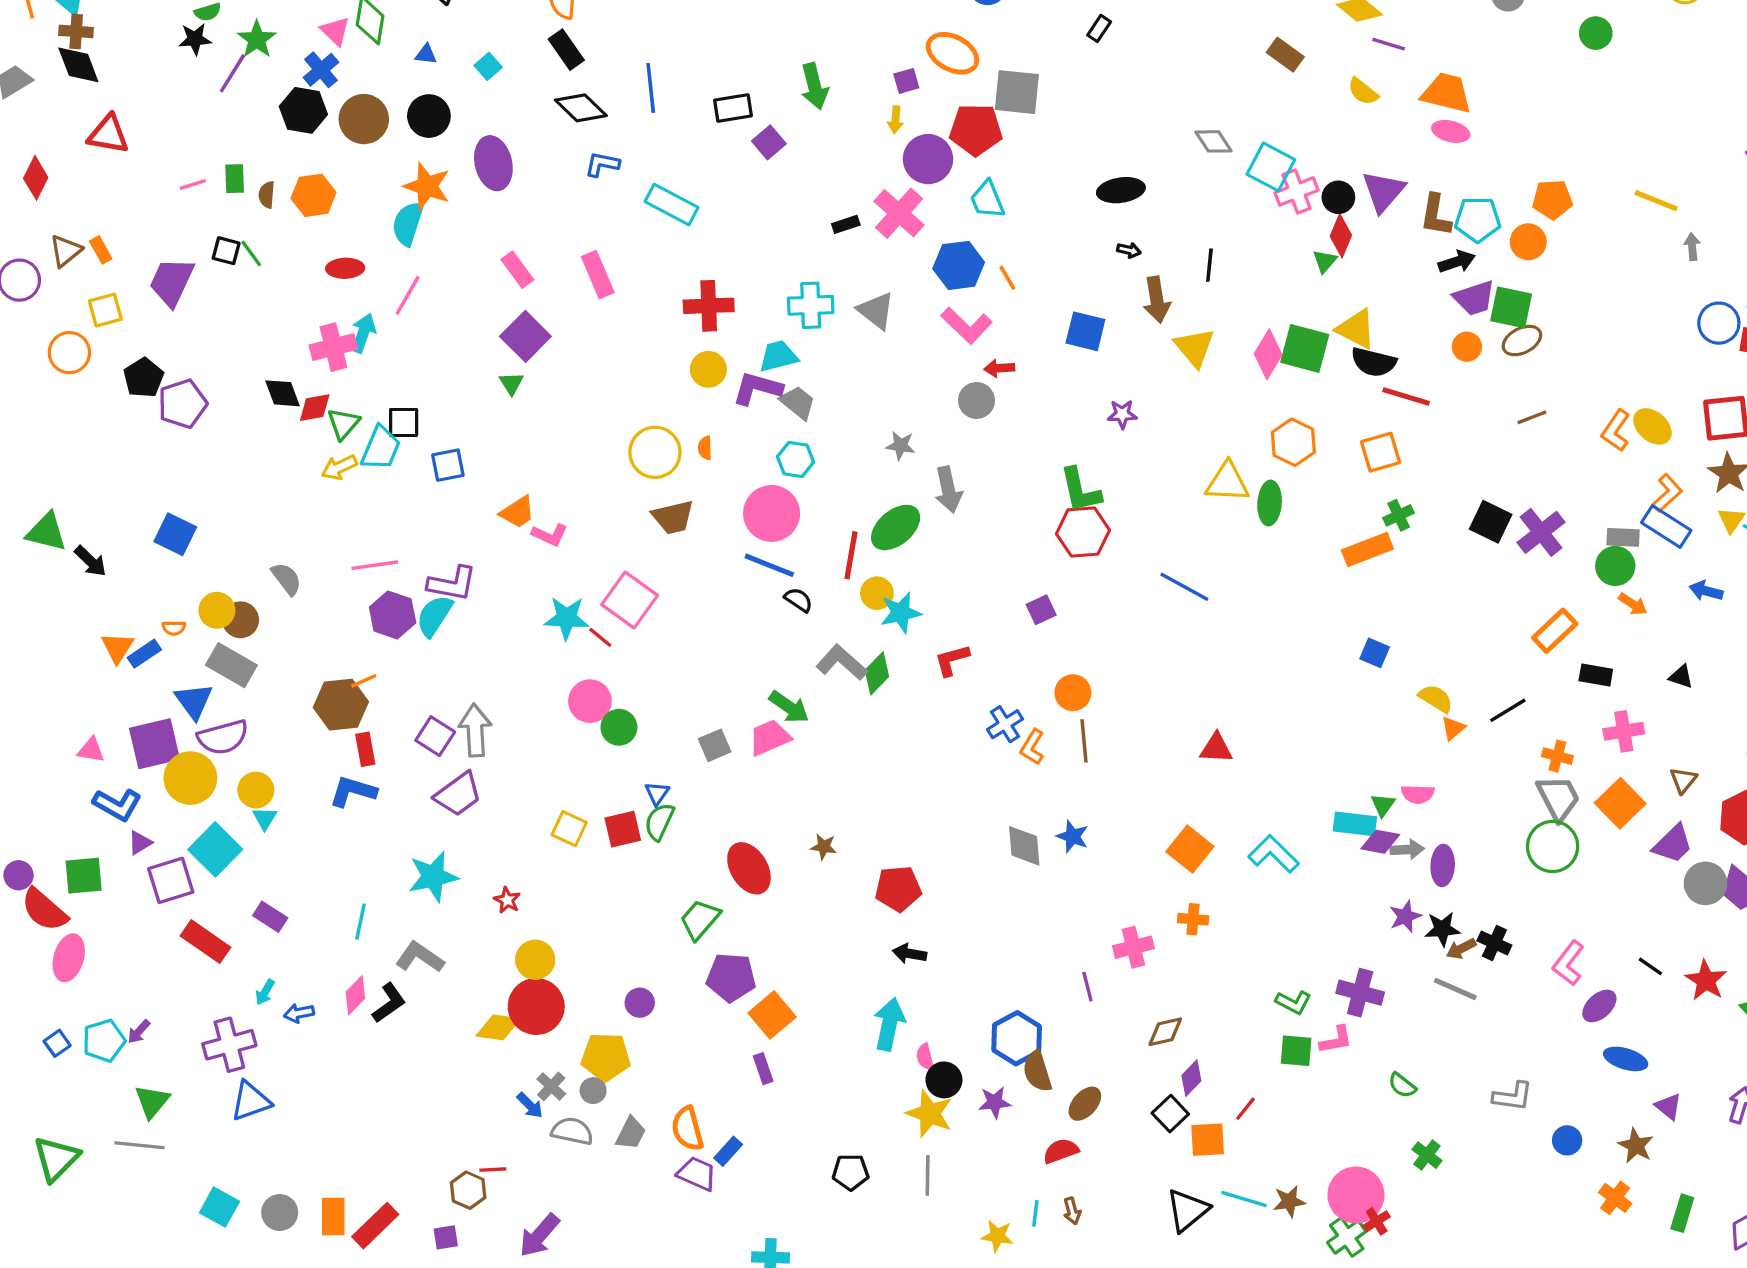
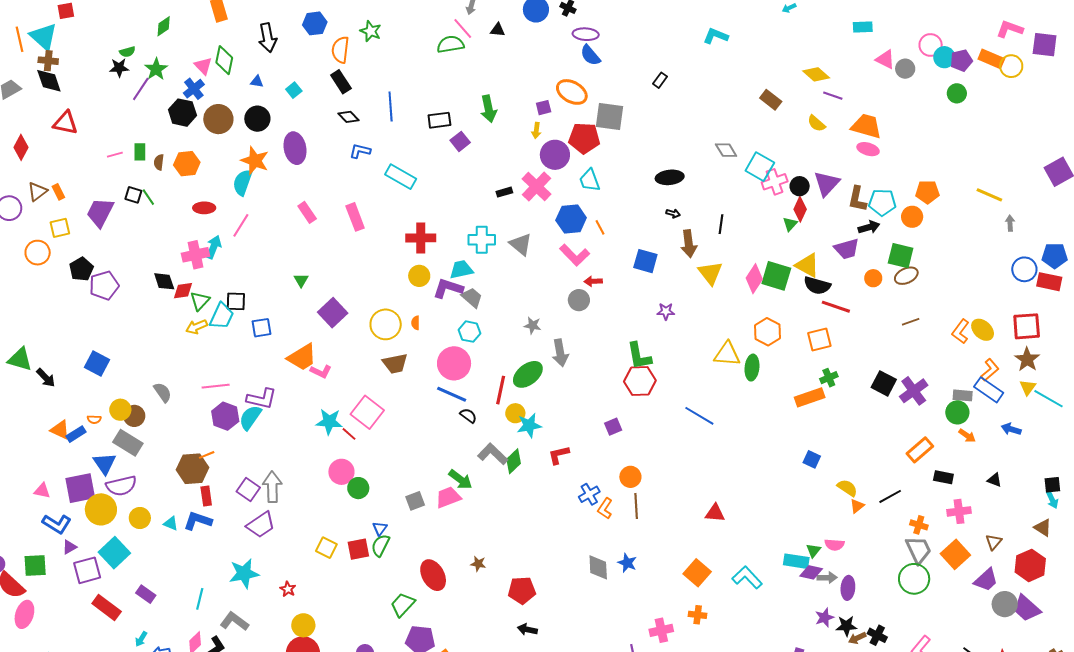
black diamond: (581, 108) -> (348, 117), size x0.7
purple trapezoid: (1474, 298) -> (847, 249), moved
purple square: (525, 336) -> (333, 313), moved
orange trapezoid: (517, 512) -> (302, 357), size x1.4
orange triangle: (117, 647) -> (60, 430), turned -40
cyan triangle: (265, 818) -> (171, 523), moved, turned -42

